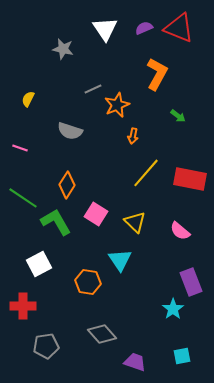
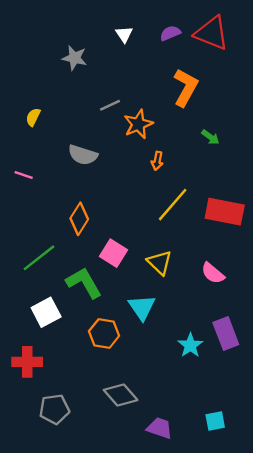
white triangle: (105, 29) -> (124, 34), size x0.6
green line: (23, 198) -> (39, 258), moved, turned -72
green L-shape: (56, 222) -> (84, 283), moved
cyan star: (173, 309) -> (190, 345), moved

